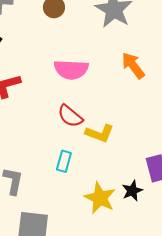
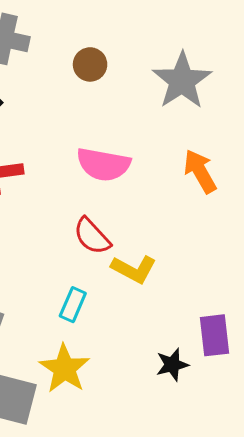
yellow star: (100, 198) -> (65, 369), moved

